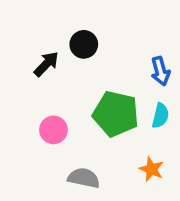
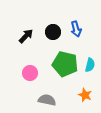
black circle: (84, 44) -> (53, 32), moved
blue arrow: (160, 71) -> (76, 29), moved

